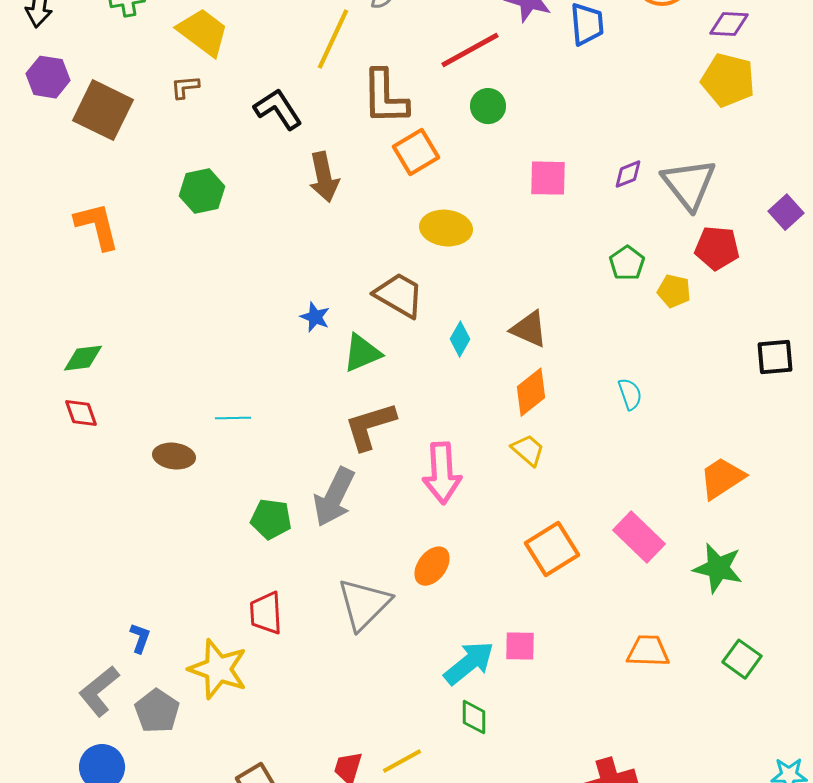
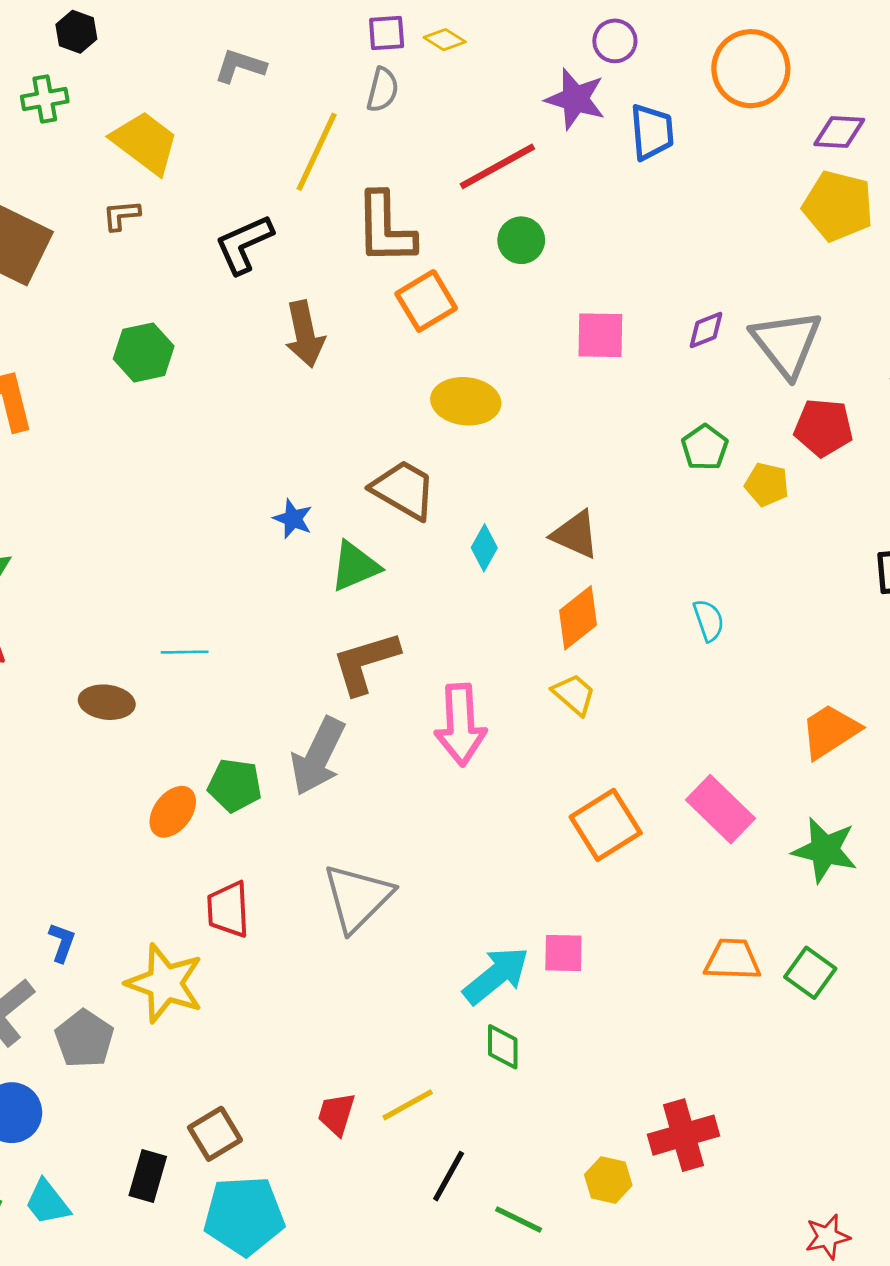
black L-shape: (278, 109) -> (244, 244), turned -81
orange ellipse: (432, 566) -> (173, 812), moved
green square: (742, 659) -> (810, 973), moved

